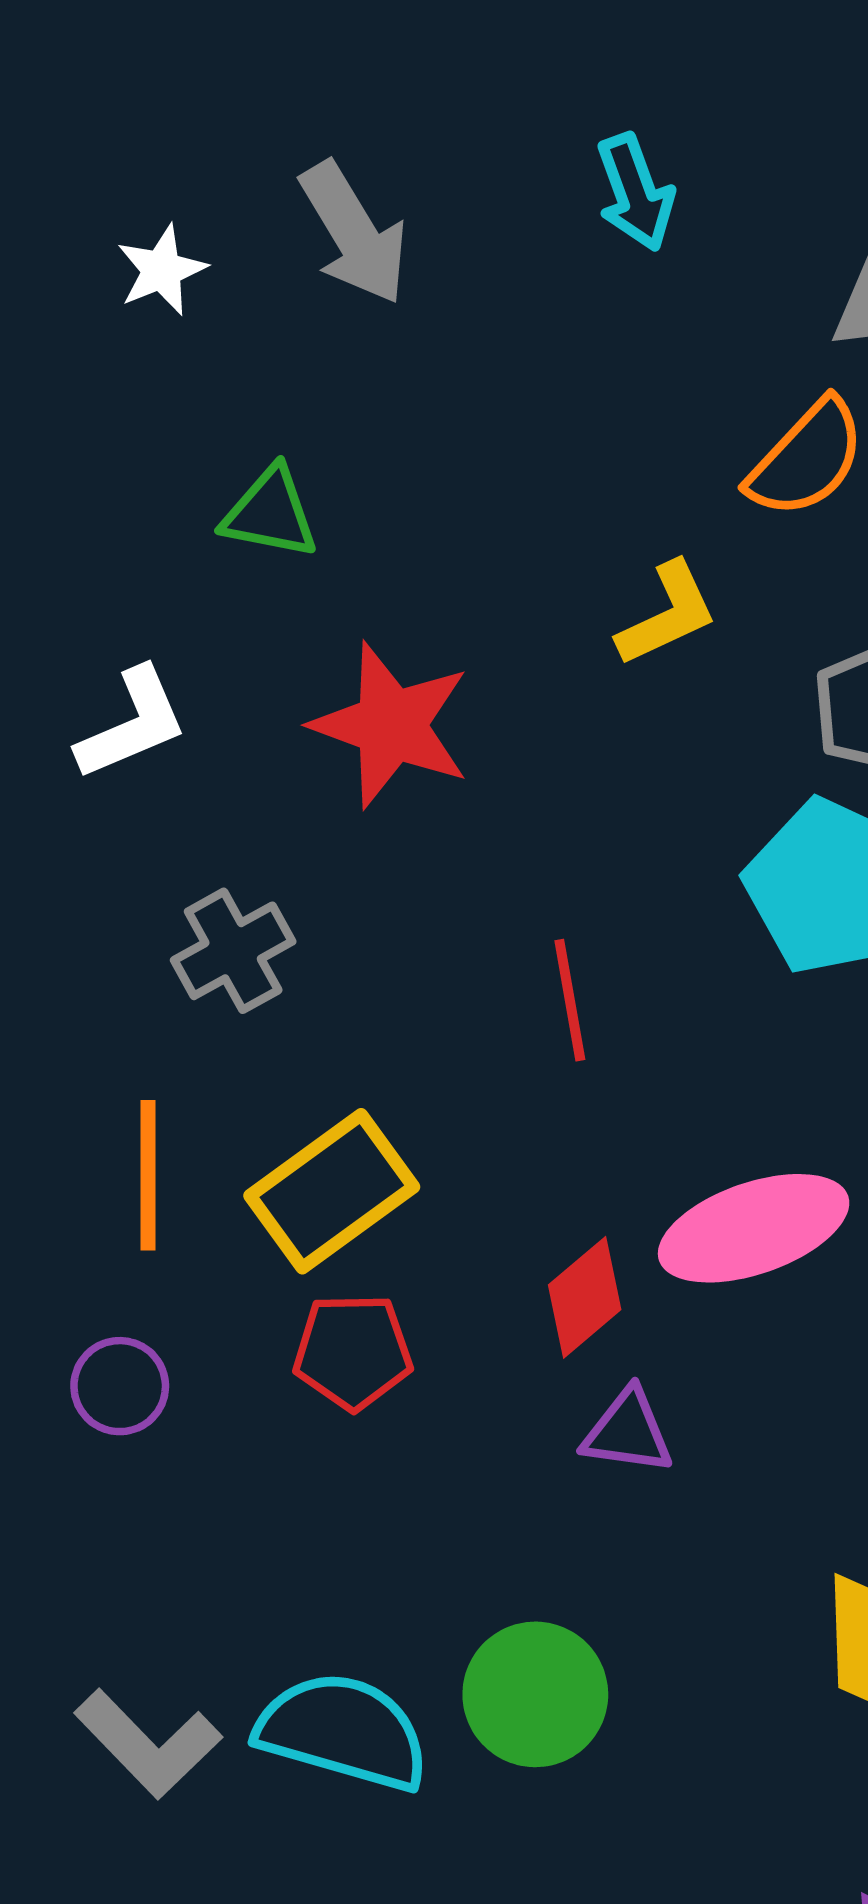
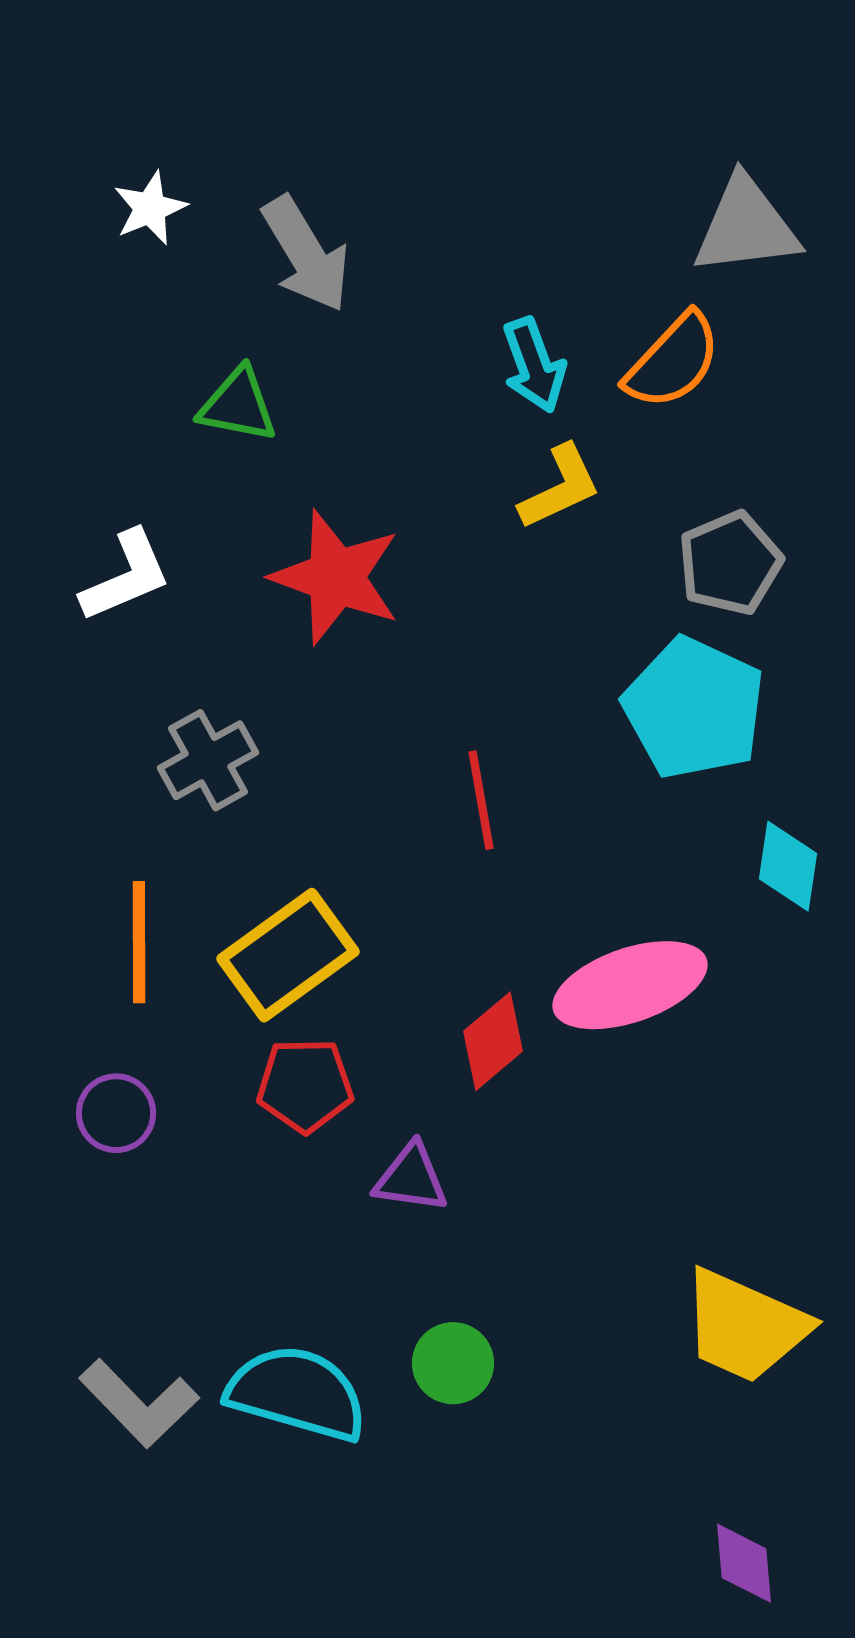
cyan arrow: (635, 192) -> (534, 365), moved
gray arrow: (354, 233) -> (306, 254), moved
purple triangle: (628, 1432) -> (411, 1178), moved
green circle: (535, 1694) -> (453, 1363), size x0.7

